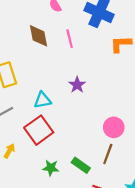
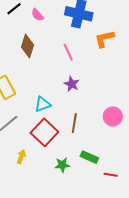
brown diamond: (39, 36) -> (28, 46), turned 40
pink line: (70, 39) -> (68, 52), moved
brown line: (108, 154) -> (74, 123), moved

